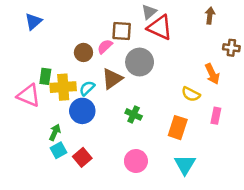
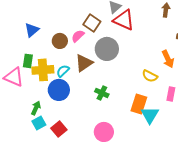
blue triangle: (33, 21) -> (32, 30), moved
brown square: (122, 31) -> (92, 23), turned 30
cyan triangle: (185, 165) -> (150, 115), moved

